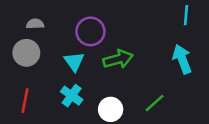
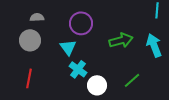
green arrow: (118, 59) -> (121, 40), moved
cyan cross: (72, 96) -> (78, 69), moved

